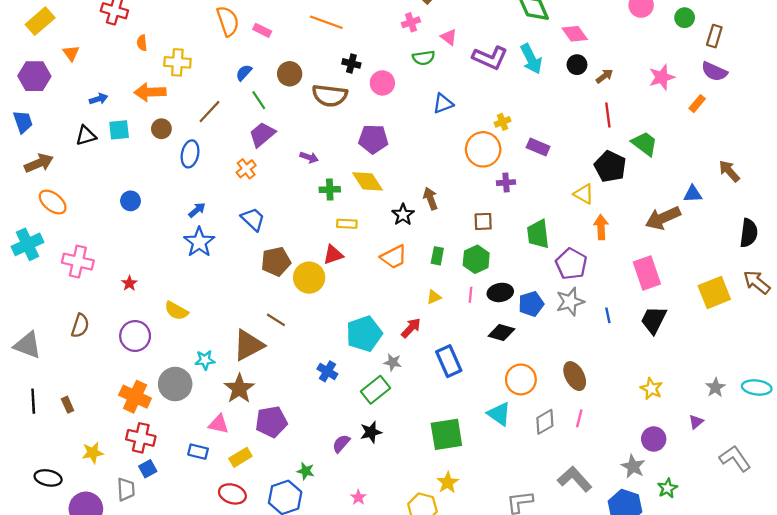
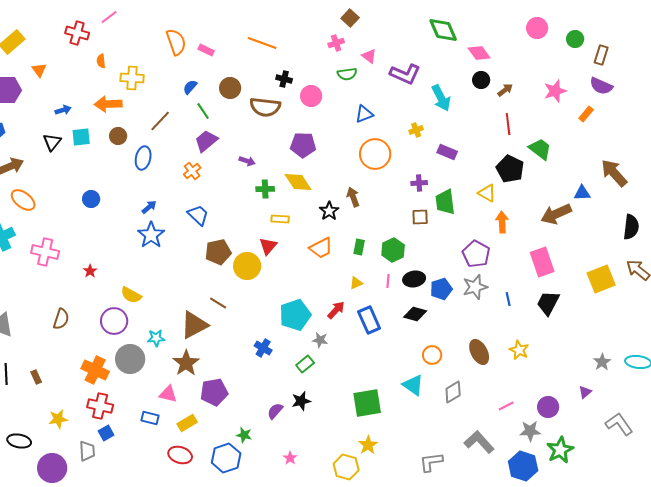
cyan arrow: (531, 59) -> (441, 98), moved
black triangle: (86, 136) -> (52, 142), turned -36
orange circle: (483, 149) -> (375, 154), moved
brown arrow: (729, 171) -> (614, 173), size x1.4
brown square: (483, 221) -> (420, 217), moved
green trapezoid: (538, 234) -> (445, 202), moved
red triangle: (333, 255) -> (268, 246), turned -30
brown semicircle: (80, 326) -> (61, 319), moved
purple circle: (135, 336) -> (114, 321), moved
blue rectangle: (449, 361) -> (369, 320), moved
orange circle: (521, 379) -> (432, 355), size x0.7
yellow star: (651, 389) -> (519, 350), moved
green rectangle: (375, 390) -> (305, 364), size x0.7
pink line: (579, 418) -> (506, 406), moved, turned 49
gray star: (633, 466) -> (530, 431), turned -30
green star: (667, 488) -> (560, 450), size x1.5

